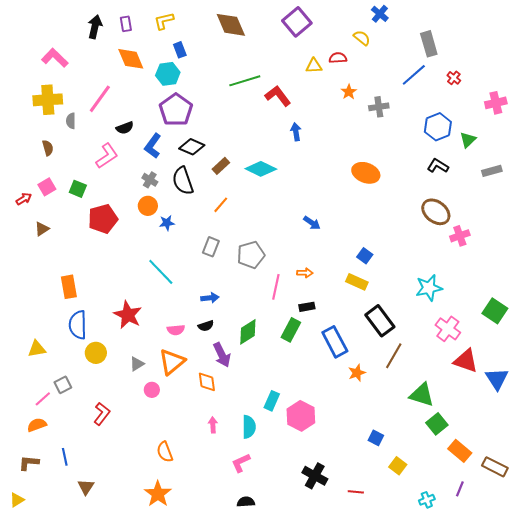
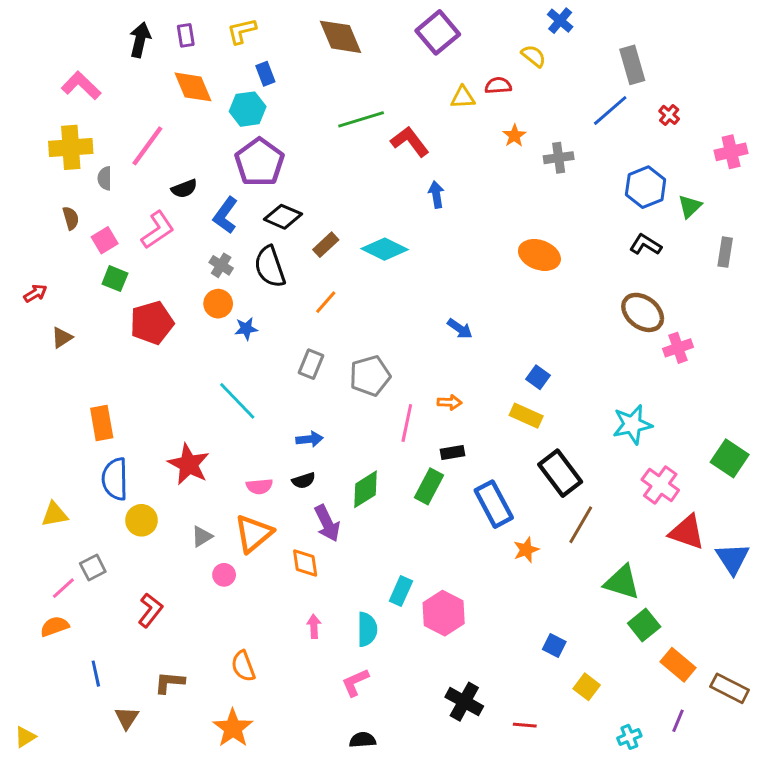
gray rectangle: (492, 171) -> (725, 252), turned -66
pink square: (47, 187) -> (105, 240), moved
brown L-shape: (29, 463) -> (169, 682), moved

